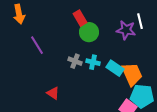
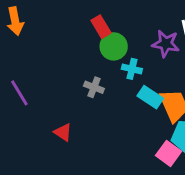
purple line: (37, 45) -> (19, 93), moved
cyan cross: (93, 62) -> (132, 69), moved

